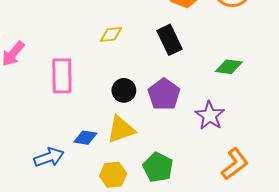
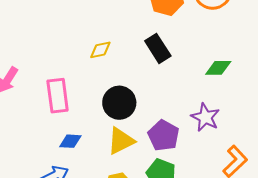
black circle: (124, 90) -> (119, 103), size x1.4
purple pentagon: (164, 94) -> (164, 136), moved
blue diamond: (85, 138) -> (70, 141), moved

